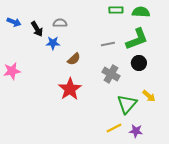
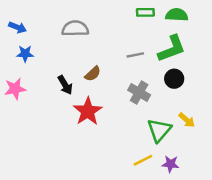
gray semicircle: (60, 23) -> (75, 29), size x1.5
black arrow: (37, 29) -> (65, 85), moved
blue star: (53, 43) -> (25, 54), moved

